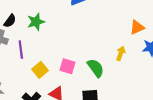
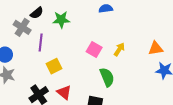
yellow arrow: (121, 53) -> (119, 49), moved
pink square: (67, 66) -> (94, 50), moved

